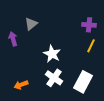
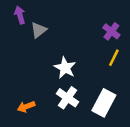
purple cross: (89, 25) -> (111, 31), turned 32
purple arrow: (13, 39) -> (20, 15), moved

